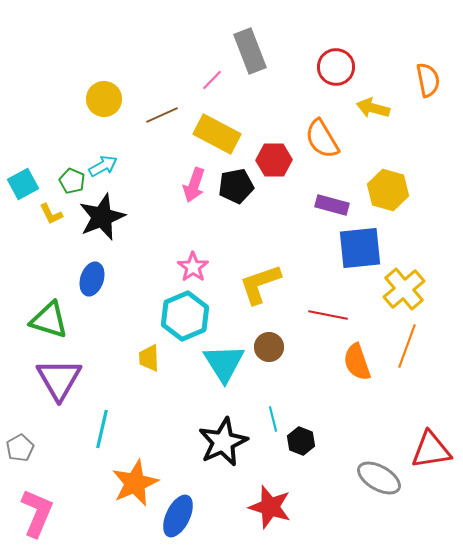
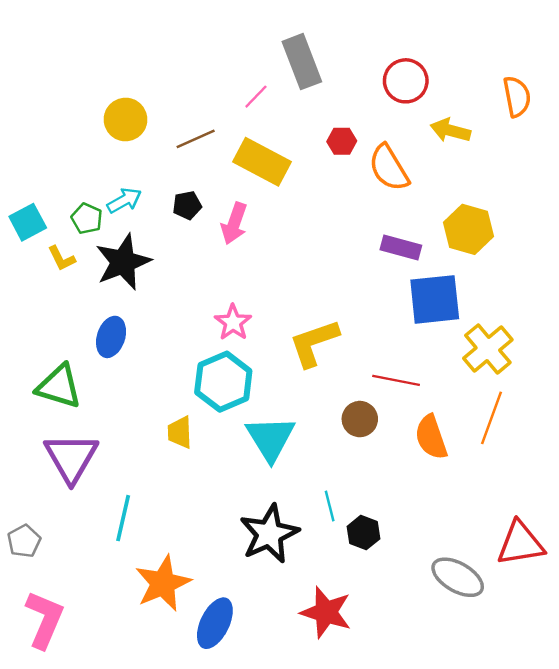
red hexagon: (274, 160) -> (342, 141), moved, size x0.7
black pentagon: (236, 186) -> (187, 205), moved, size x0.7
brown circle: (269, 347) -> (360, 419), moved

